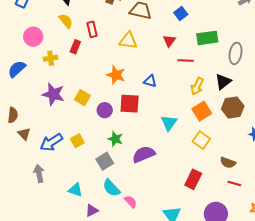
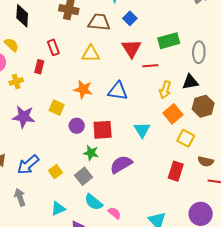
blue square: (181, 14) -> (130, 18), moved
yellow semicircle: (66, 21) -> (11, 45), moved
red triangle: (169, 41) -> (131, 48), size x1.5
blue triangle: (150, 81) -> (118, 91), size x1.5
black triangle: (223, 82) -> (190, 82), turned 36
yellow square: (82, 98) -> (57, 108), moved
red square: (130, 104) -> (103, 130), moved
yellow square: (201, 140) -> (186, 138), moved
yellow square: (77, 141) -> (55, 172), moved
red rectangle: (193, 179) -> (176, 171), moved
cyan triangle: (75, 190) -> (58, 209), turned -35

